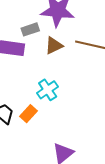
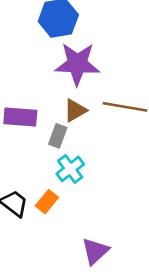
gray rectangle: (30, 29) -> (58, 136), moved, turned -48

